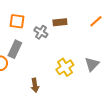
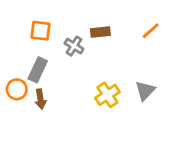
brown arrow: (35, 85) -> (40, 99), moved

